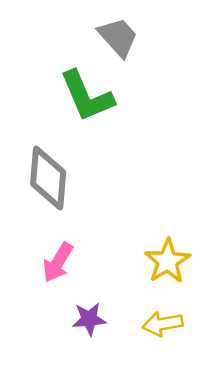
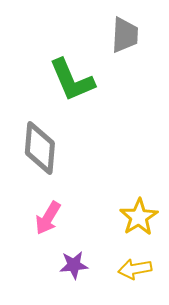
gray trapezoid: (118, 37) -> (125, 35), moved, turned 45

